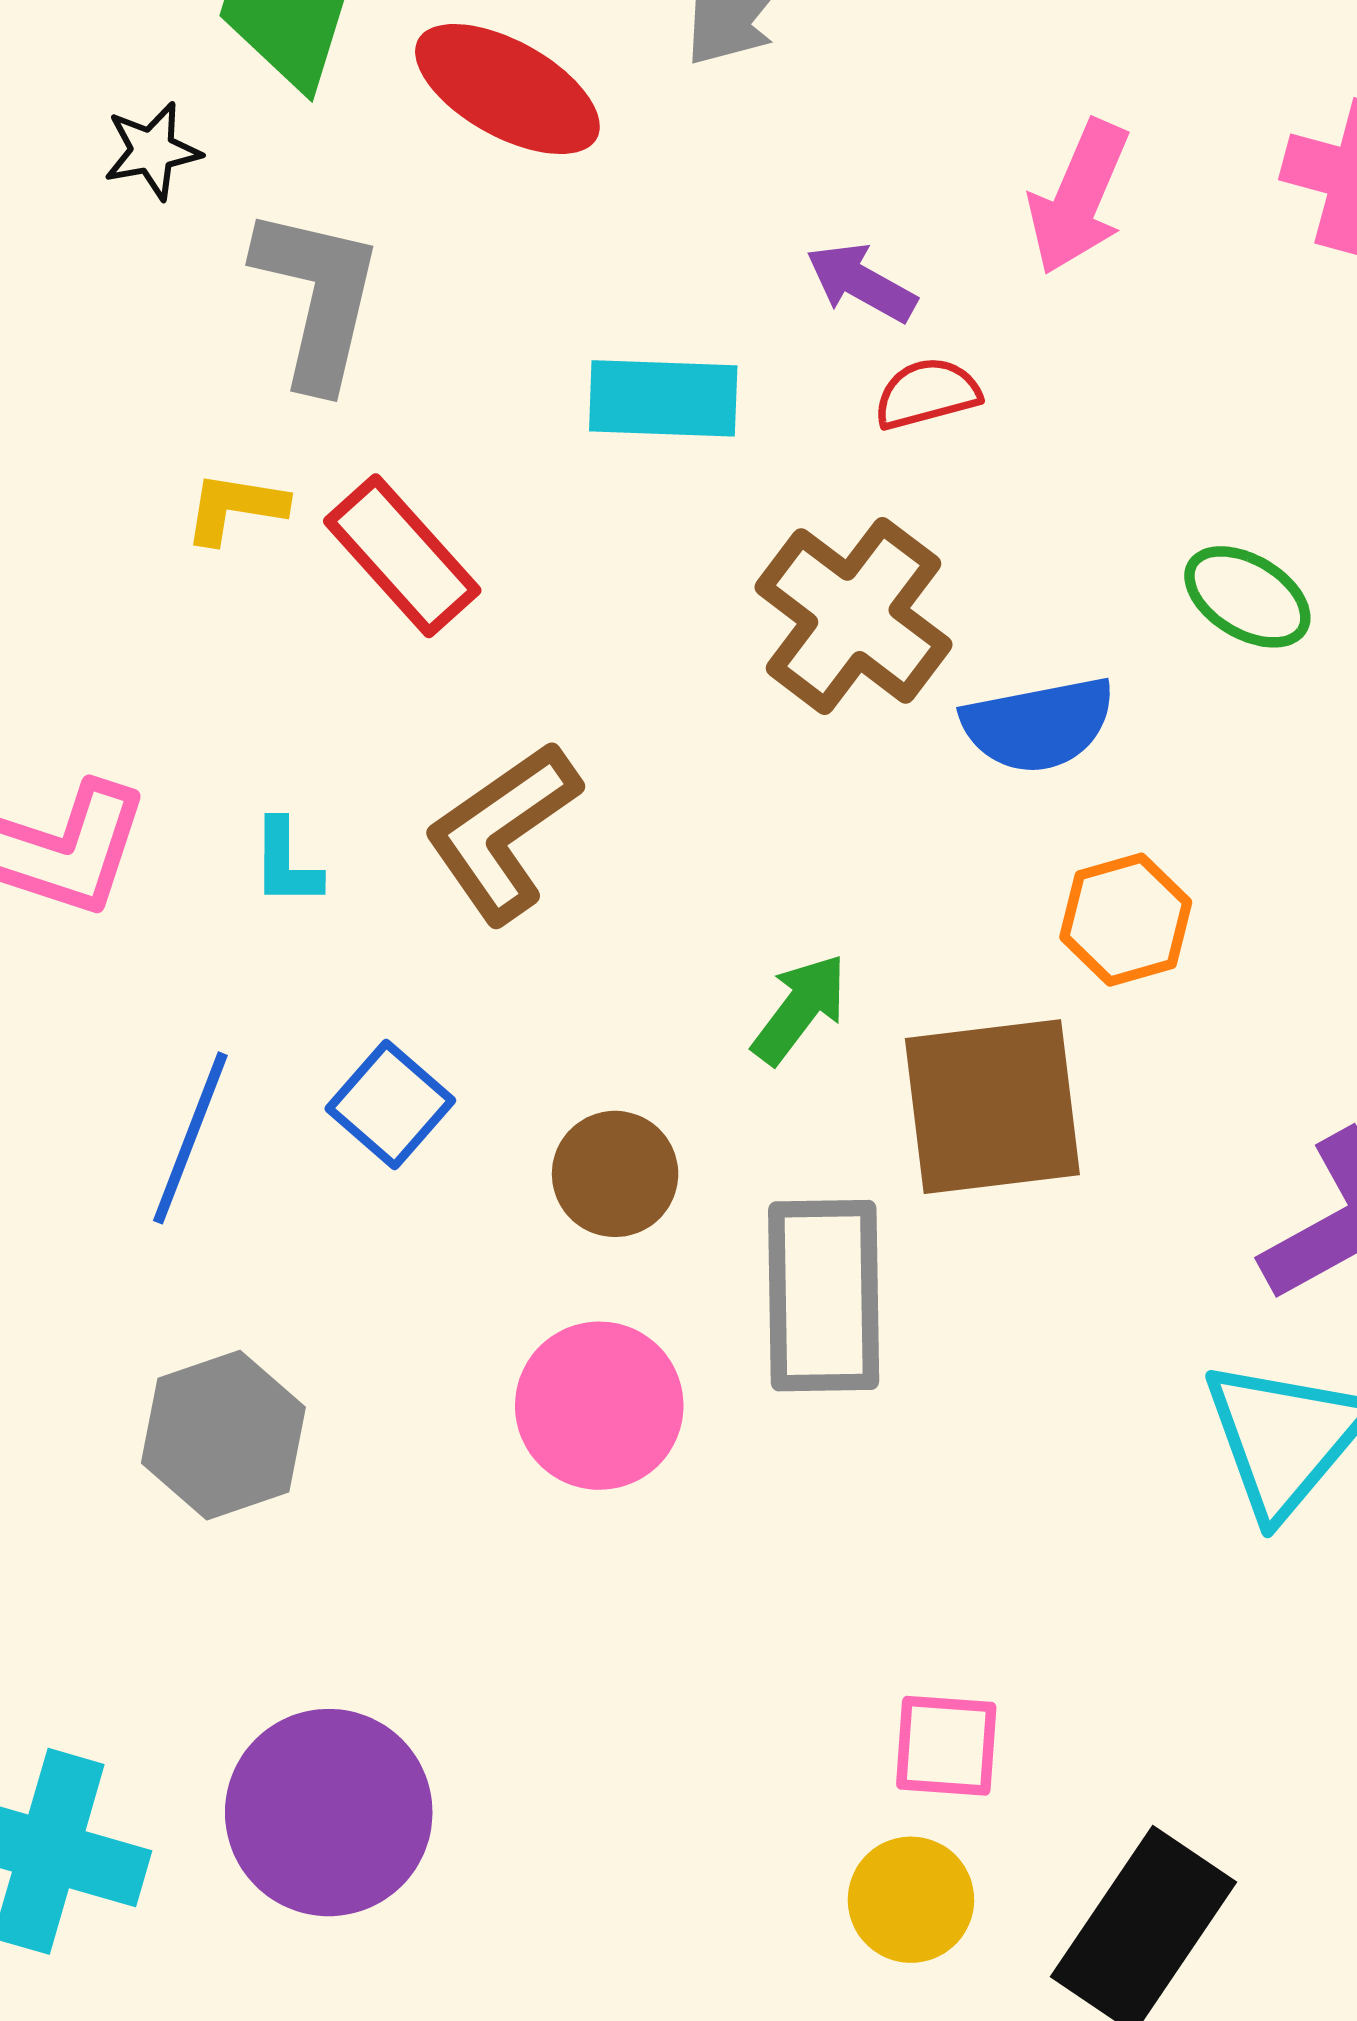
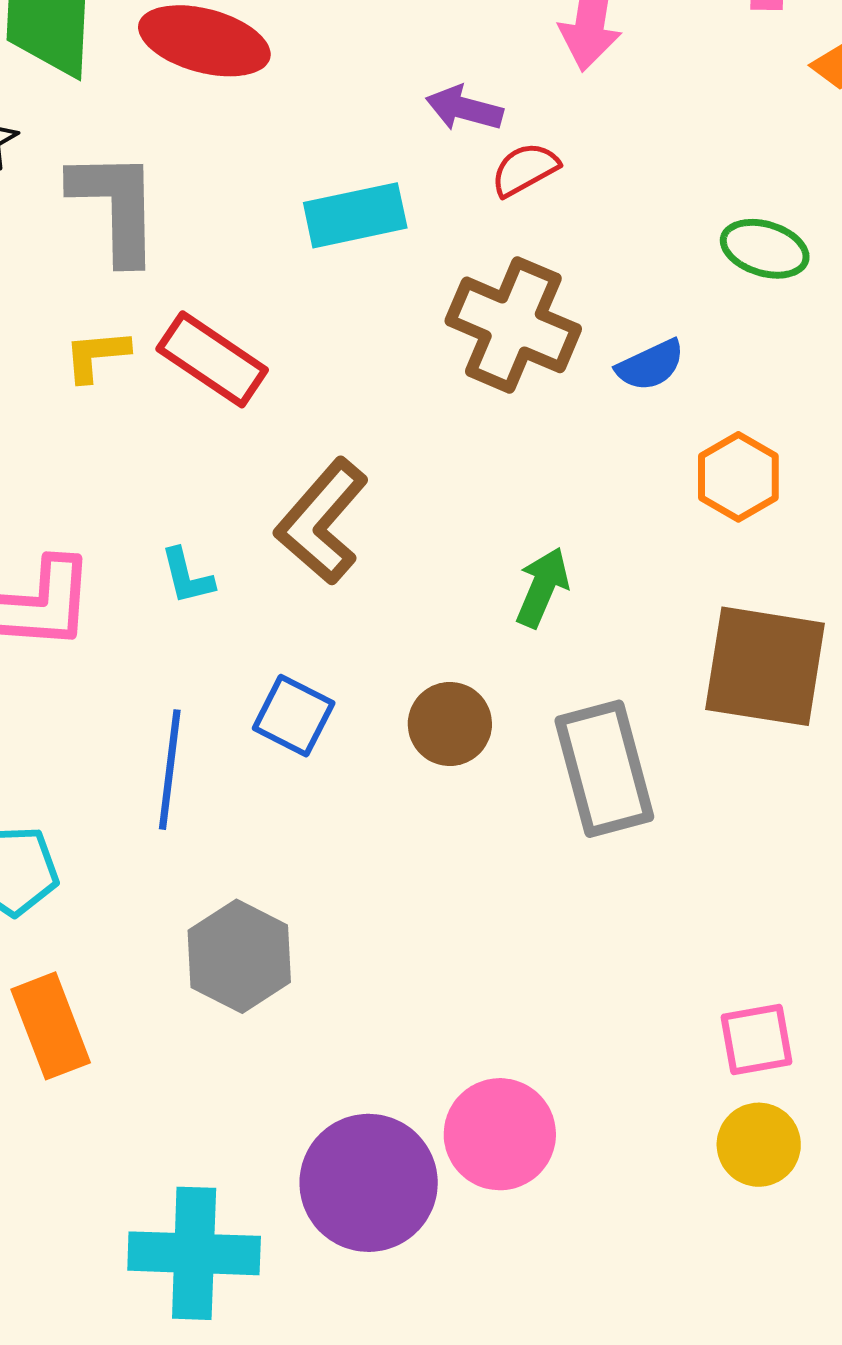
blue semicircle: (1038, 725) -> (650, 365), size x0.7
brown square: (992, 1107) -> (765, 666), moved, turned 30
pink circle: (599, 1406) -> (500, 1134), moved

